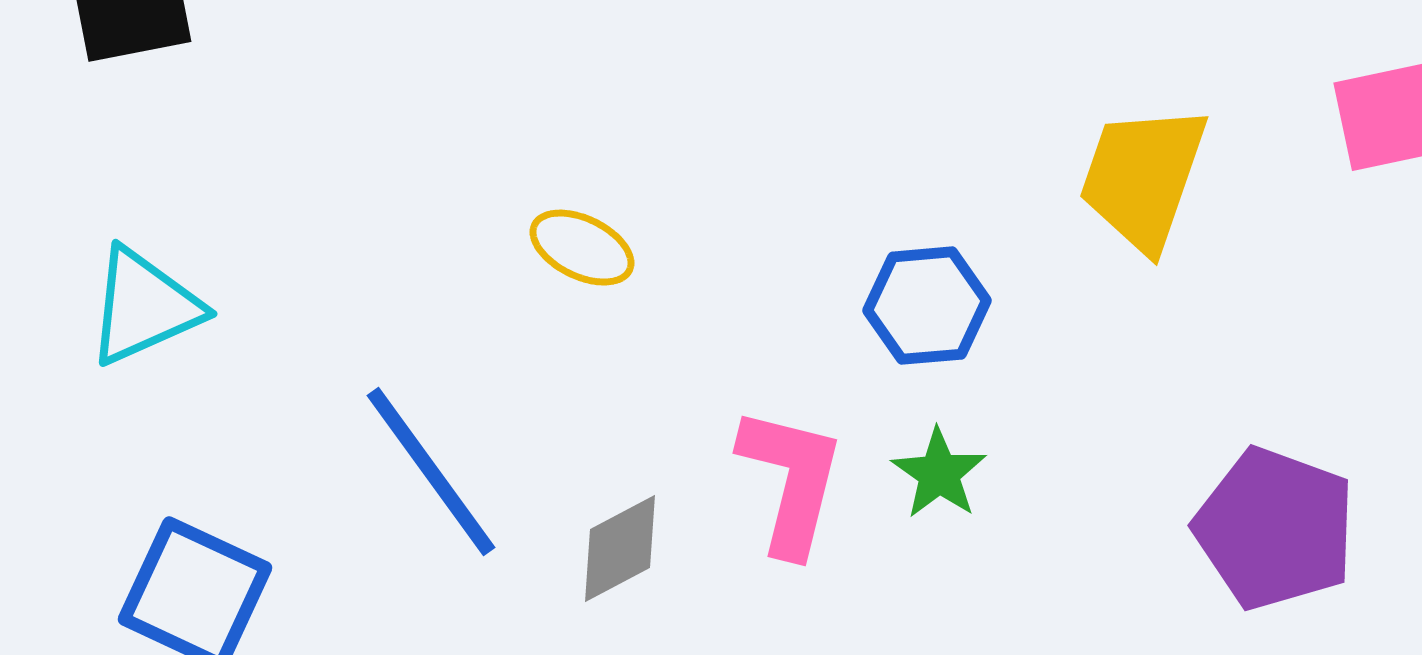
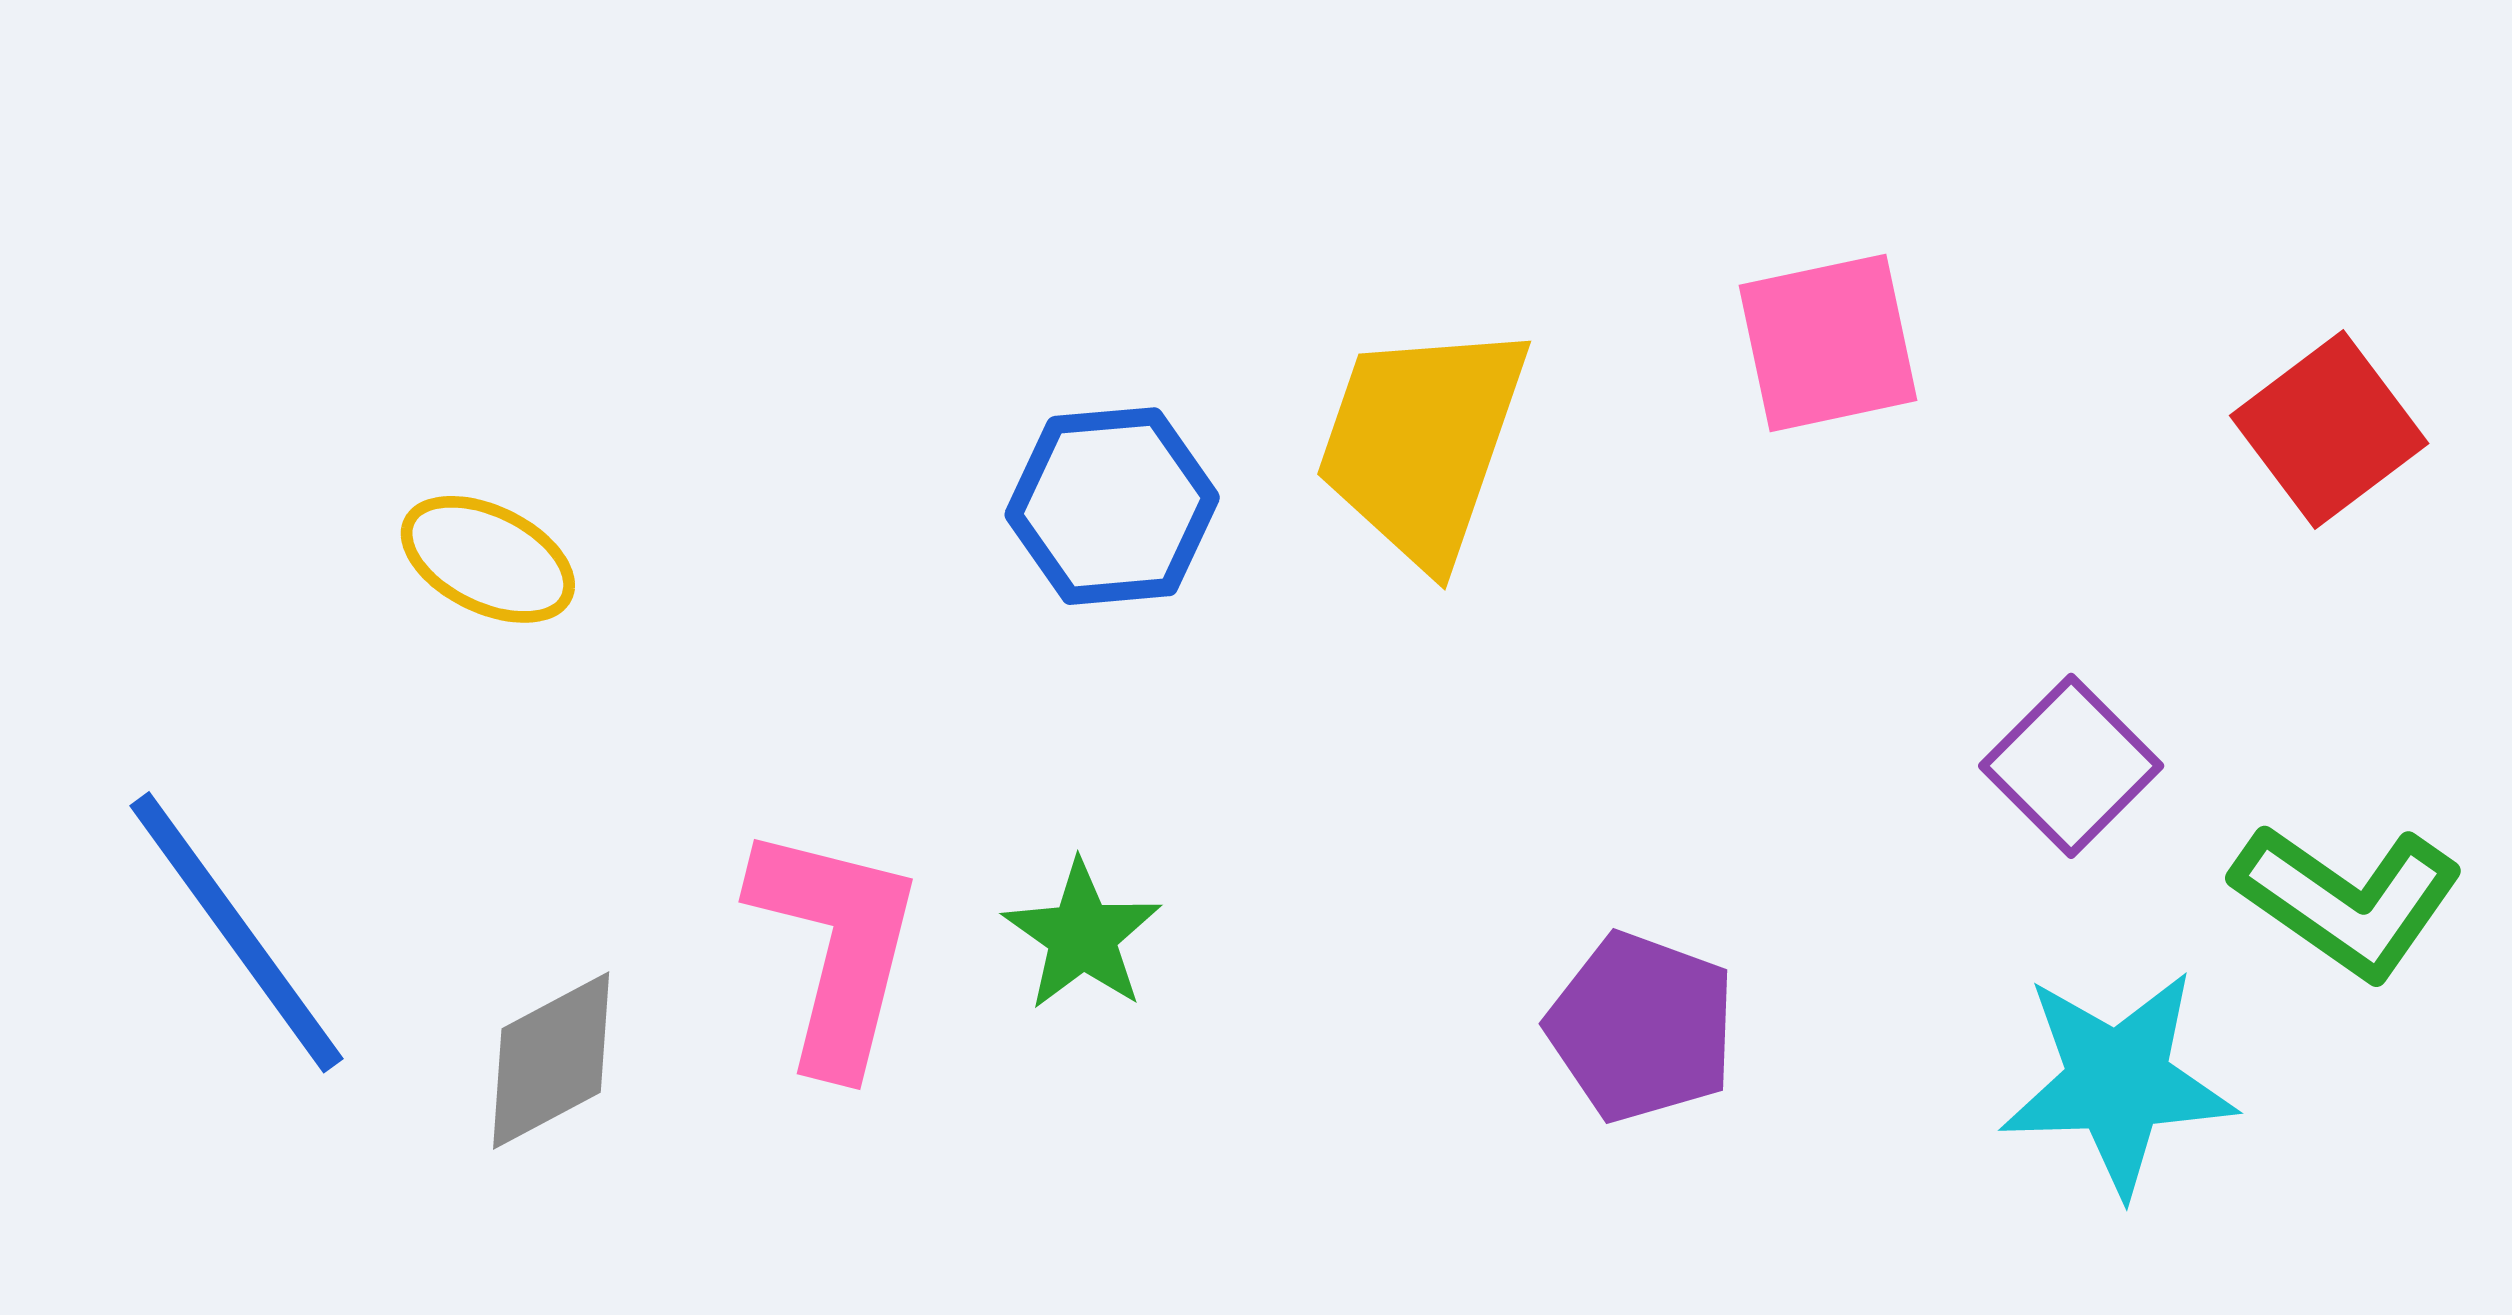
blue hexagon: (927, 306) -> (1112, 506), moved
purple pentagon: (1275, 529) -> (1642, 1027), size x0.7

